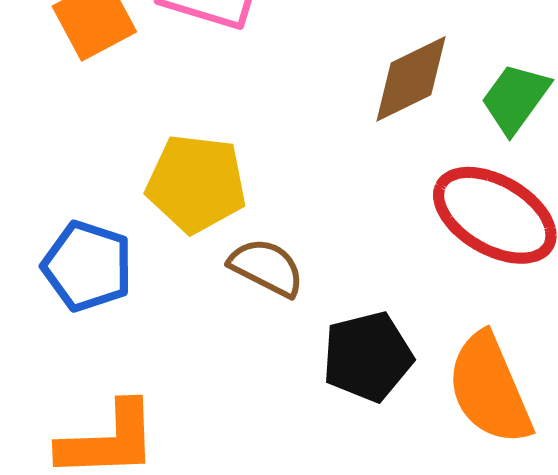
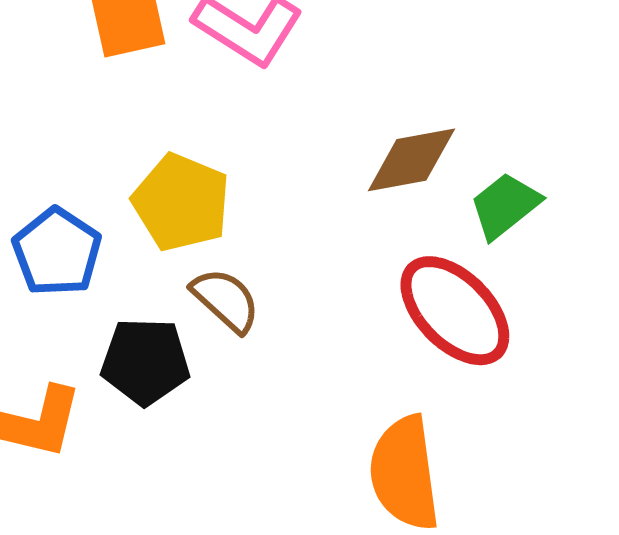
black pentagon: (368, 357) -> (145, 361), moved

